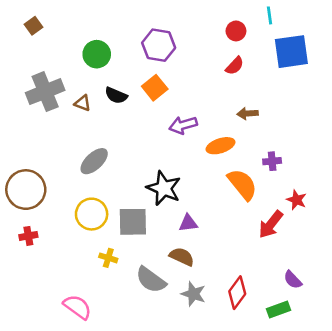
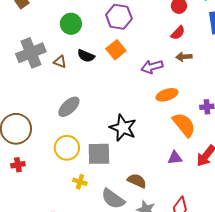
brown arrow: (248, 113) -> (184, 57), moved
purple arrow: (183, 125) -> (152, 67), moved
purple triangle: (188, 223) -> (175, 158), moved

